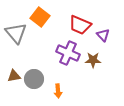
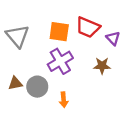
orange square: (40, 17) -> (59, 32), moved, turned -30
purple cross: (68, 53) -> (60, 61), moved, turned 35

